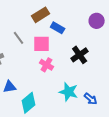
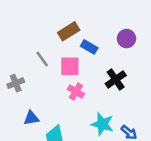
purple circle: (97, 21) -> (126, 39), moved

